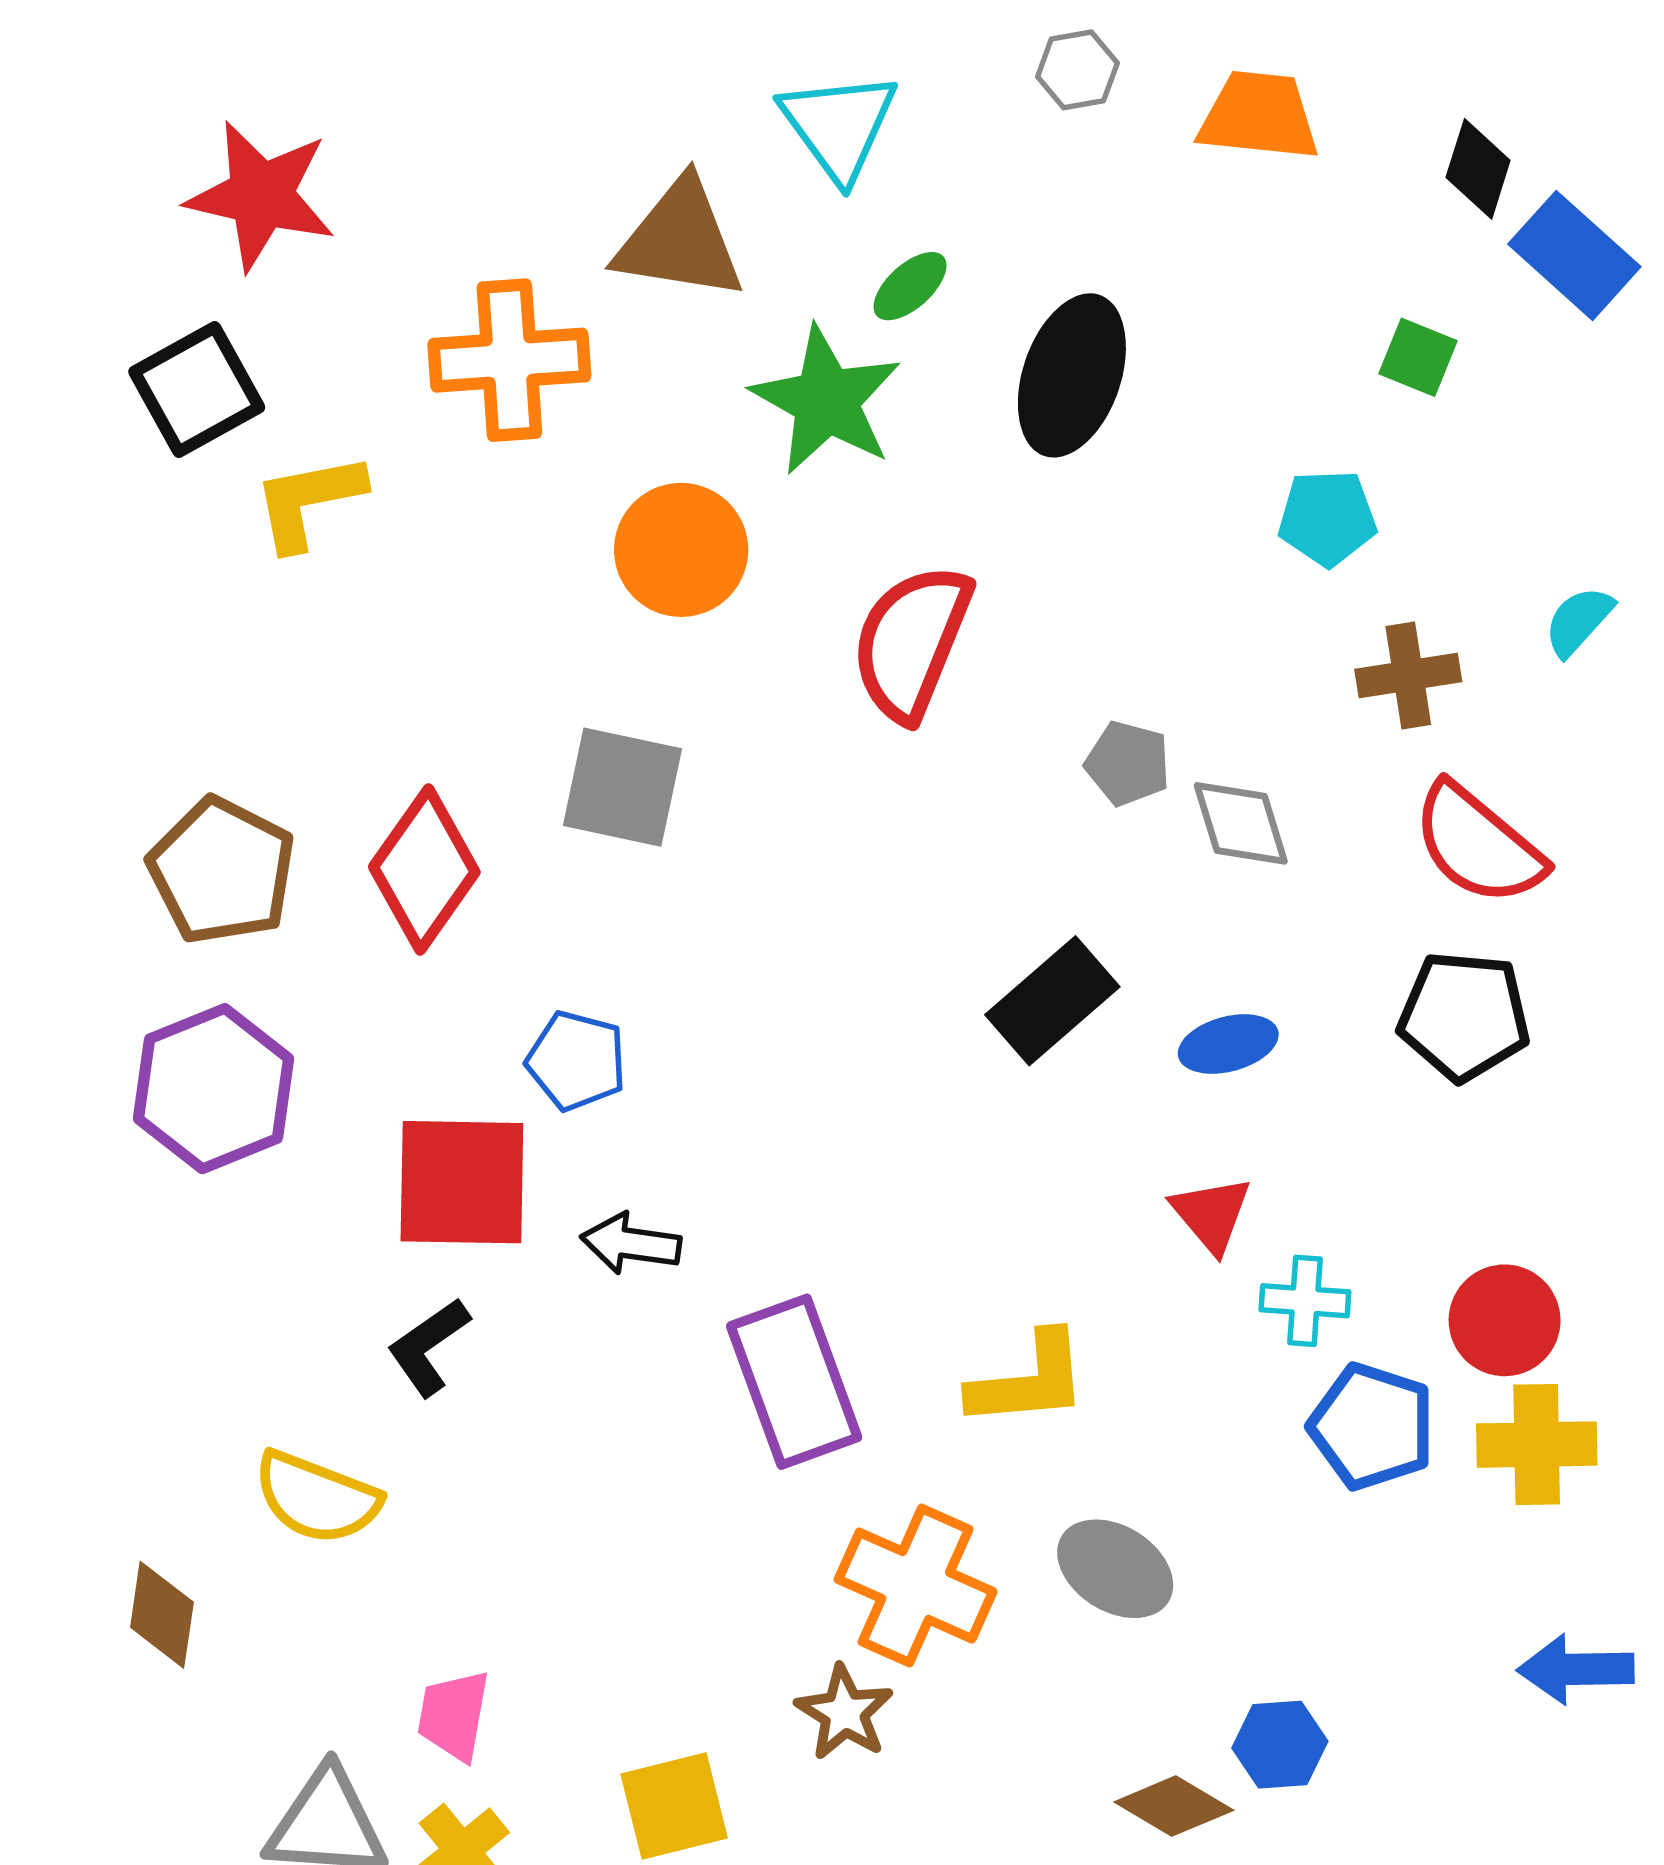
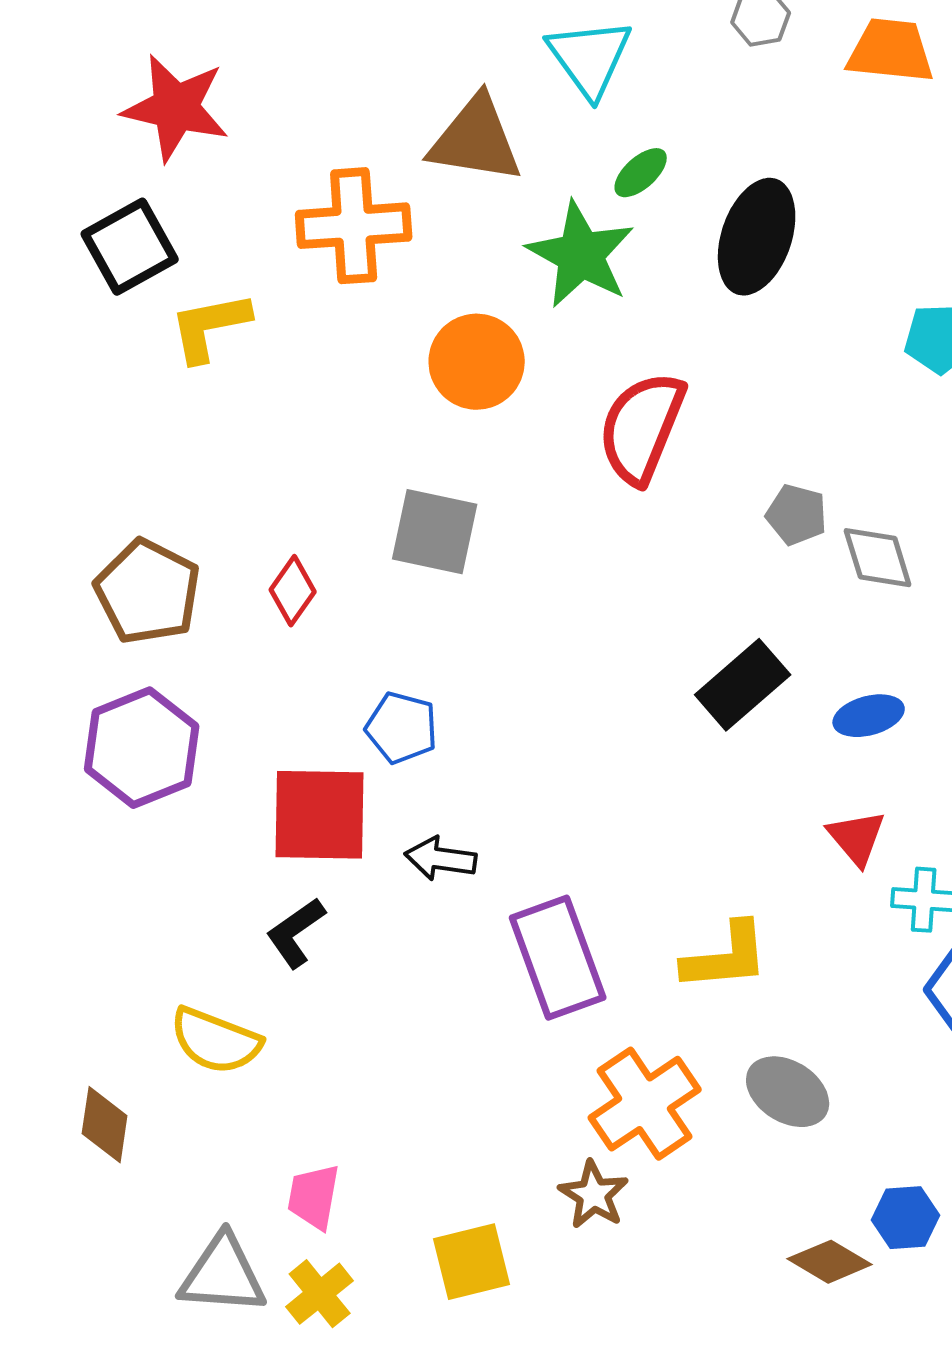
red diamond: (424, 870) -> (293, 591), size x0.6
orange cross: (916, 1586) -> (645, 1104), turned 32

